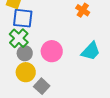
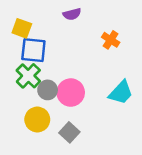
gray circle: (25, 53) -> (48, 90), moved
gray square: (42, 86) -> (69, 132), moved

